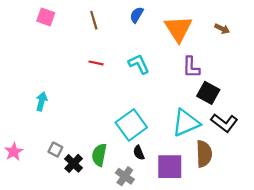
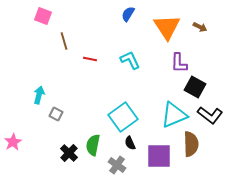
brown line: (94, 20) -> (64, 41), moved
brown arrow: (222, 29) -> (200, 27), moved
gray square: (55, 150) -> (56, 114), moved

